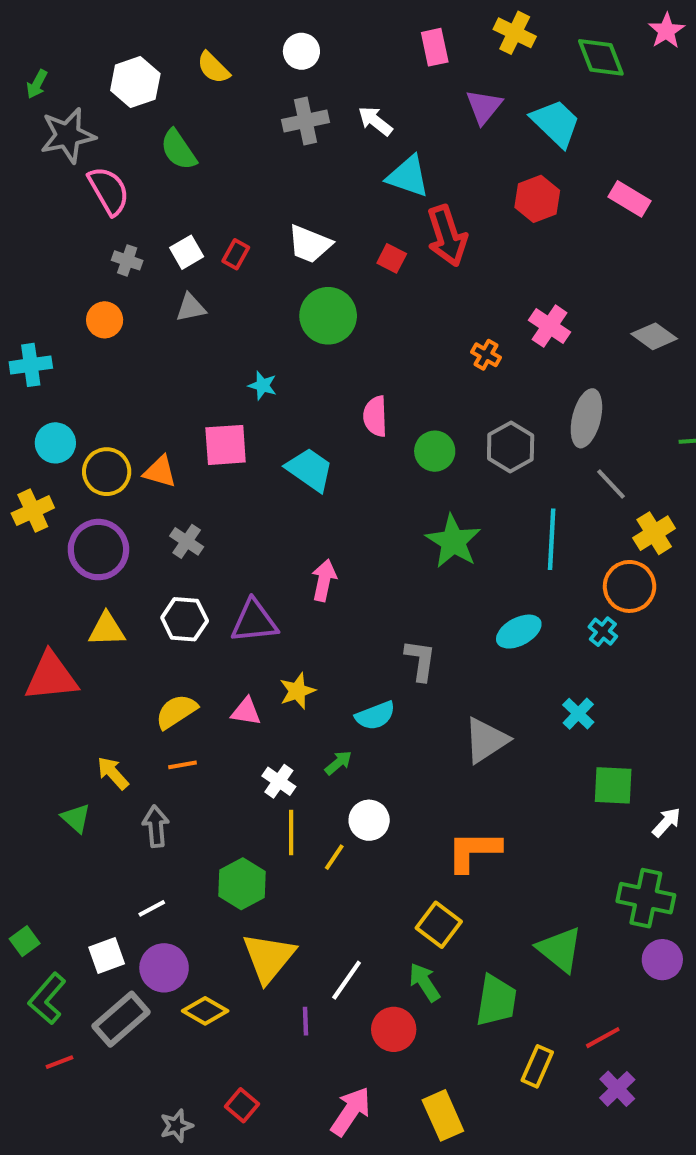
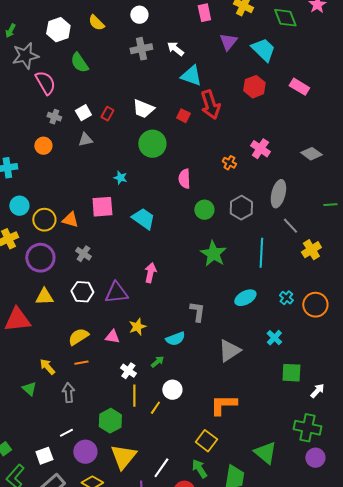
pink semicircle: (375, 416) -> (184, 179), moved
orange circle: (630, 586) -> (315, 305), moved
purple circle: (164, 968) -> (85, 452), moved

